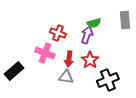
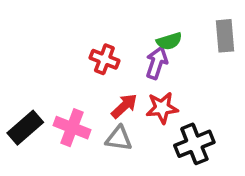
pink cross: (45, 53) -> (72, 128), moved
red arrow: (69, 59) -> (124, 106), turned -140
red star: (90, 60) -> (162, 108), turned 30

